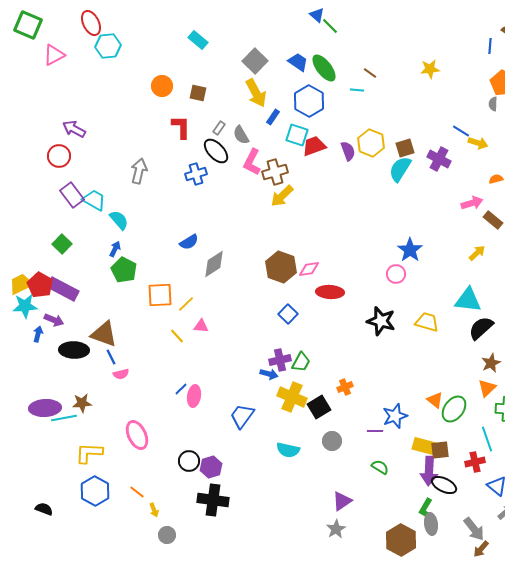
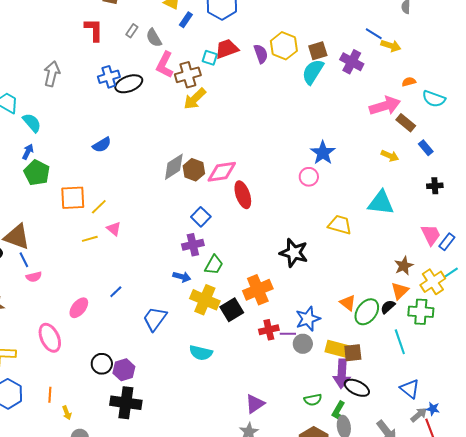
cyan square: (297, 135) -> (210, 58), moved, size x0.7
black ellipse: (216, 151) -> (129, 84), moved, turned -68
pink arrow: (472, 203) -> (385, 106), size x1.4
yellow arrow: (477, 253) -> (390, 156), turned 66
gray diamond: (214, 264) -> (174, 167), moved
brown hexagon: (281, 267) -> (194, 170), size x0.7
pink diamond: (309, 269) -> (222, 172), size x1.4
red ellipse: (330, 292) -> (243, 195), turned 68
black star: (381, 321) -> (294, 253), moved
pink triangle: (201, 326) -> (114, 229), turned 35
black semicircle: (481, 328) -> (388, 307), moved, size x0.6
yellow line: (177, 336) -> (90, 239), turned -63
purple cross: (280, 360) -> (193, 245), moved
orange cross: (345, 387) -> (258, 290), size x1.8
blue line: (181, 389) -> (116, 292), moved
pink ellipse: (194, 396) -> (79, 308), moved, turned 30
gray circle: (332, 441) -> (303, 344), moved
red cross: (475, 462) -> (269, 330), moved
green semicircle: (380, 467) -> (313, 400), moved, turned 138
orange line: (137, 492) -> (50, 395), turned 56

